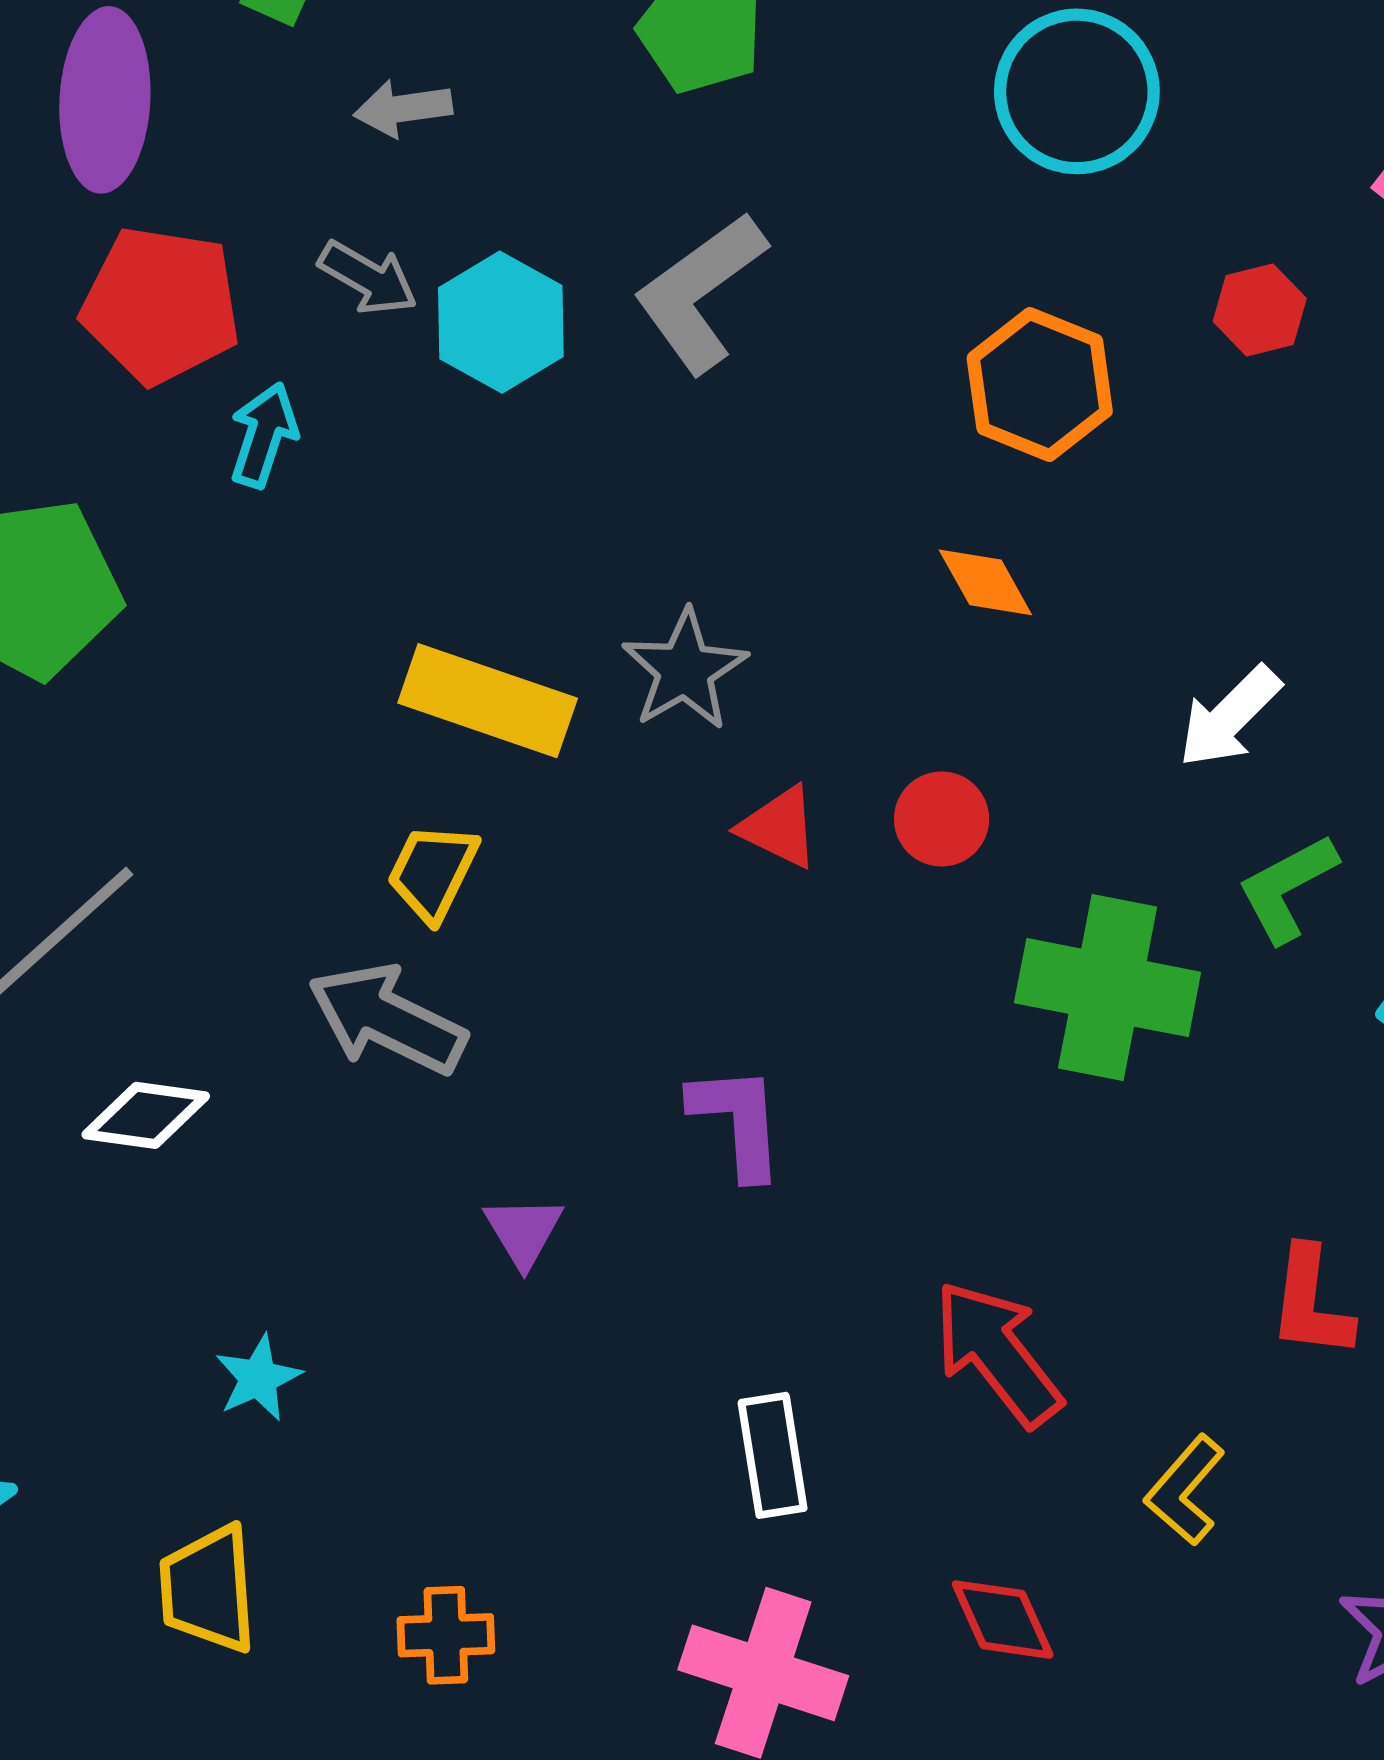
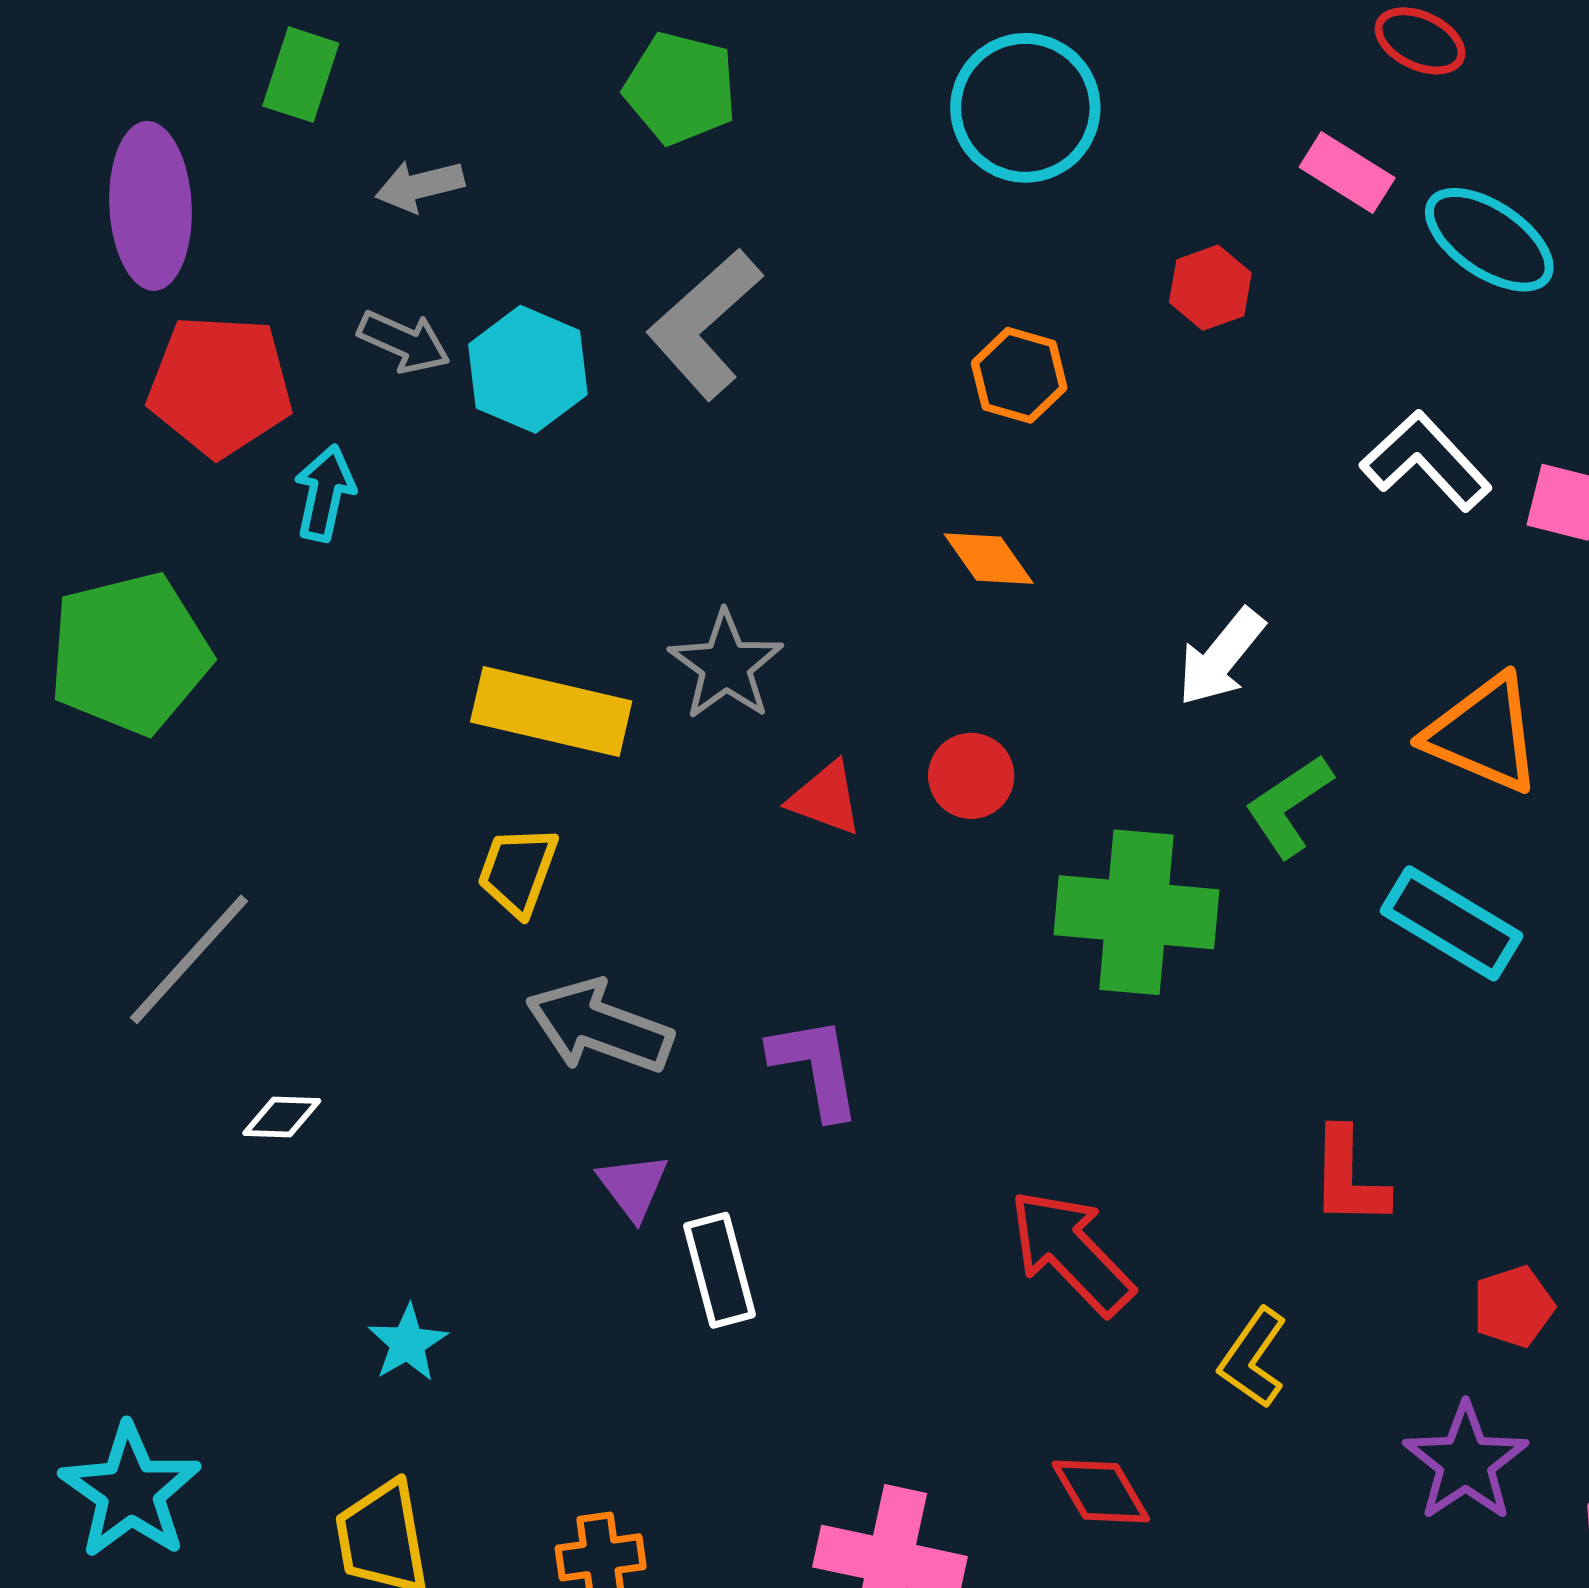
orange hexagon: (1040, 385) -> (1019, 375), size x0.7
gray arrow: (387, 1019) -> (599, 1027), moved
white diamond: (146, 1115) -> (282, 1117), size x0.7
white rectangle: (773, 1455) -> (719, 1270), moved

